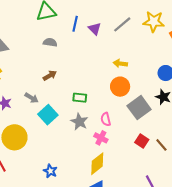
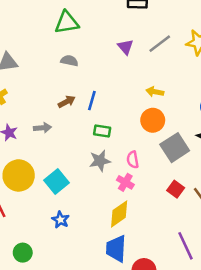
blue line: (75, 24) -> (92, 101), moved
gray arrow: (32, 98) -> (42, 128), turned -40
cyan square: (48, 115) -> (57, 181), moved
gray star: (79, 122) -> (100, 161), turned 30

